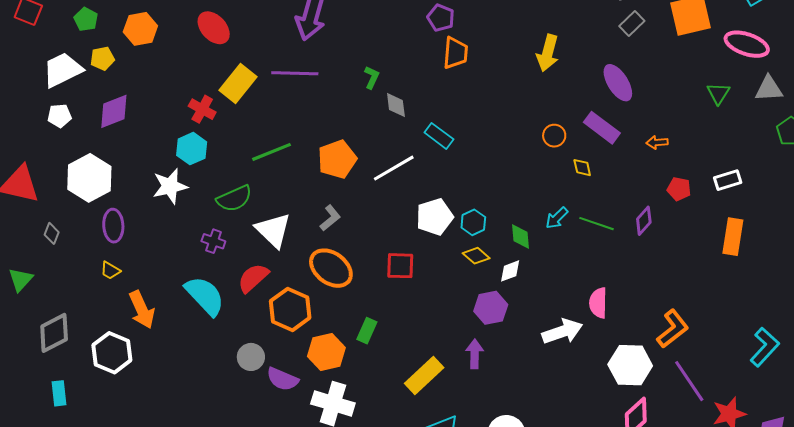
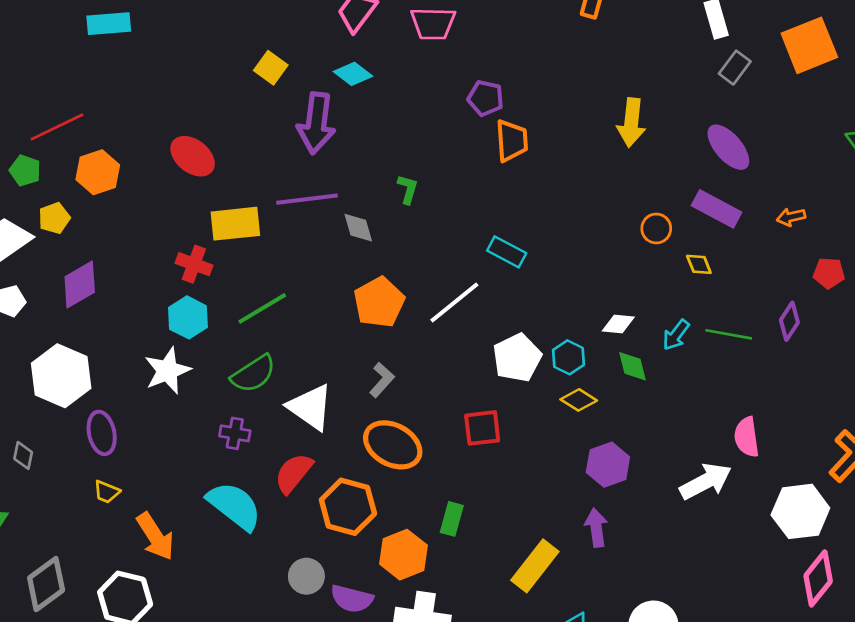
yellow rectangle: (238, 84) -> (235, 224), turned 54
gray diamond: (396, 105) -> (358, 228), moved
green line: (272, 152) -> (262, 308), moved
white diamond: (510, 271) -> (618, 324), moved, turned 35

